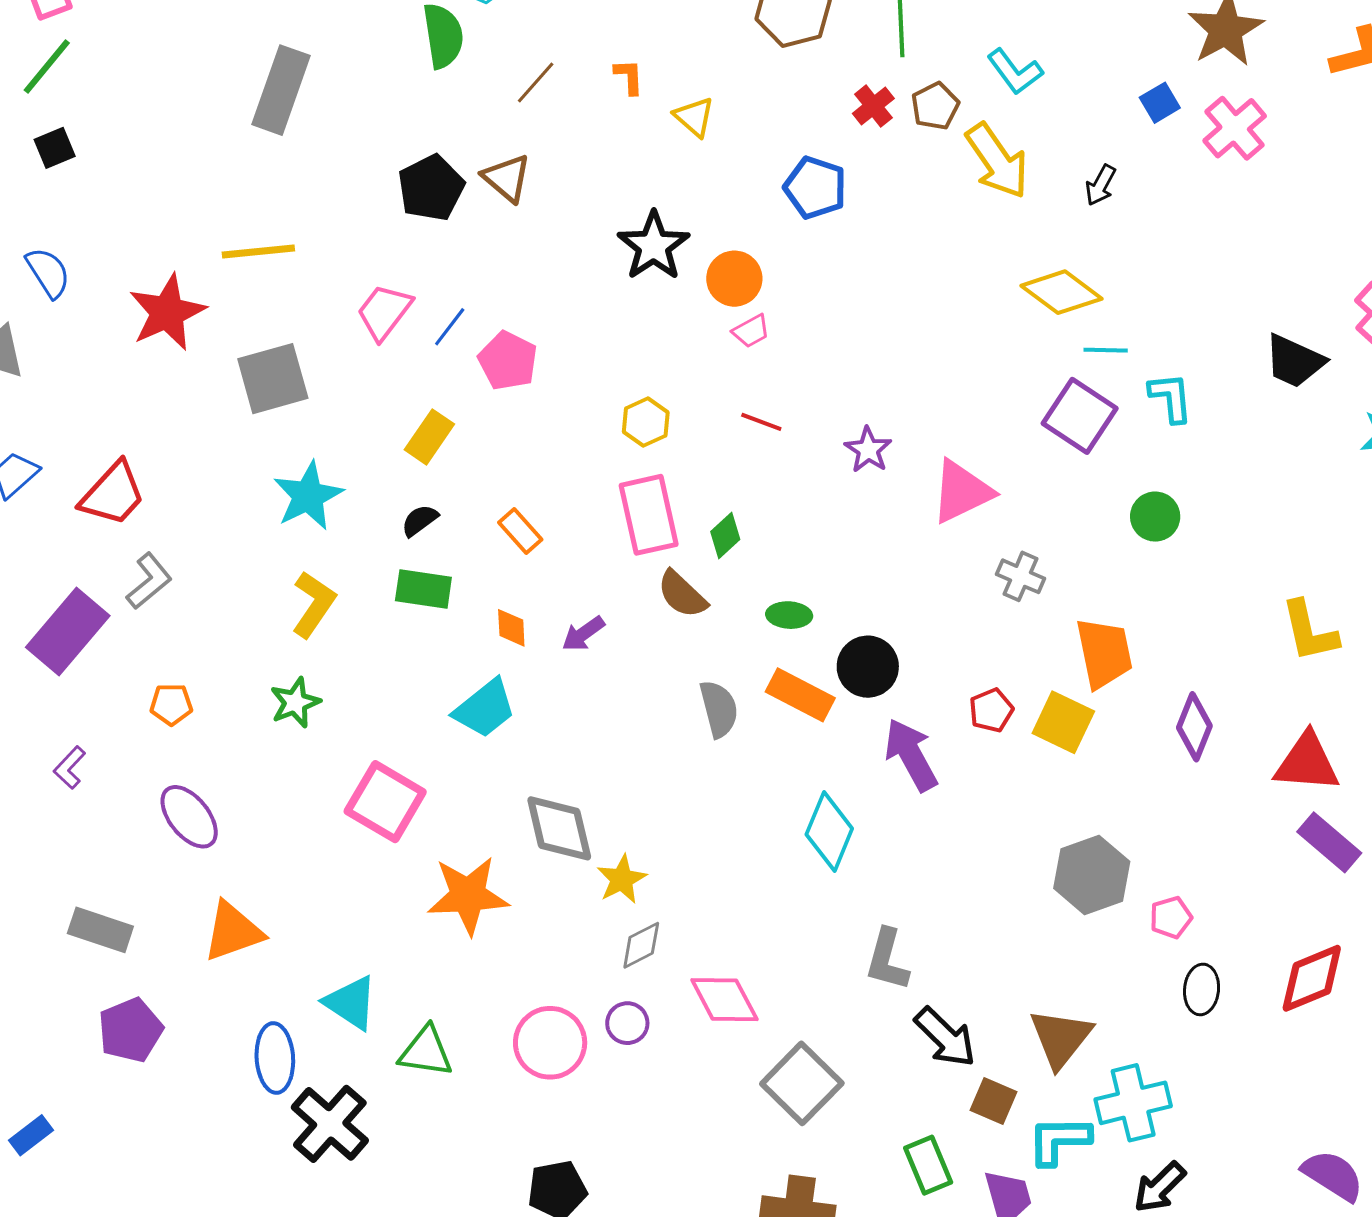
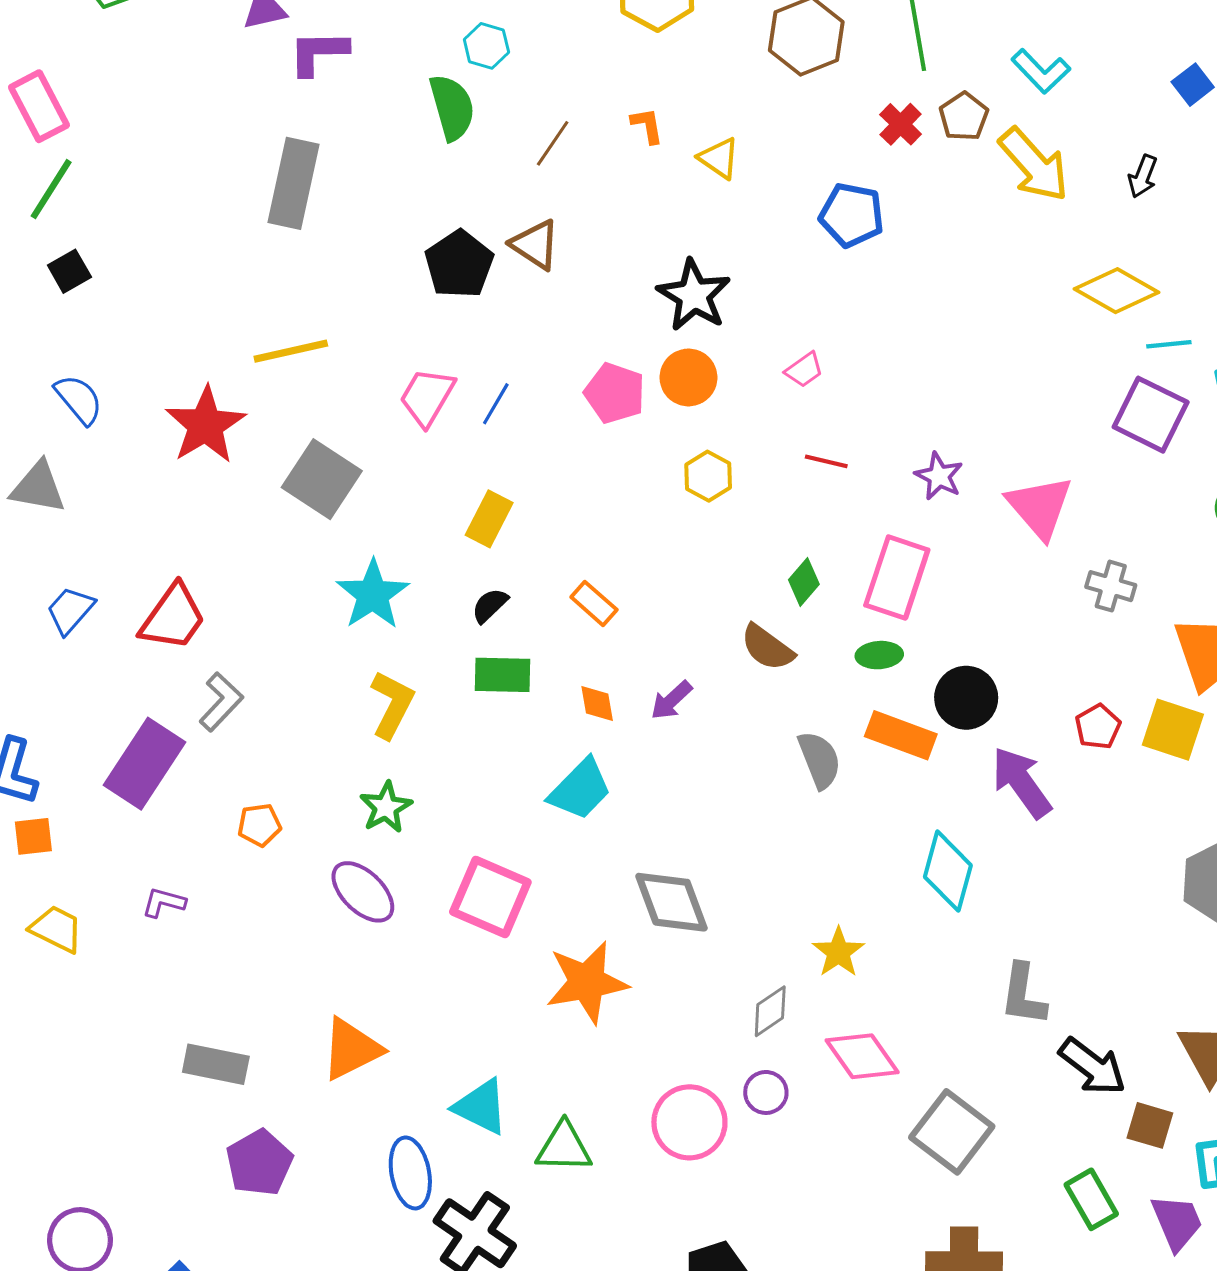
orange circle: (734, 279) -> (688, 377), moved
pink pentagon: (508, 361) -> (615, 393), moved
gray square: (273, 379) -> (322, 479), turned -34
pink triangle: (962, 492) -> (1040, 507), turned -38
pink rectangle: (649, 515) -> (897, 577), moved, turned 38
purple L-shape: (70, 768) -> (164, 902), turned 69
purple ellipse: (189, 817) -> (363, 892), moved
yellow star: (622, 879) -> (838, 952), moved

